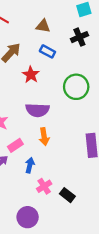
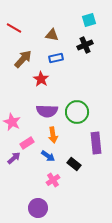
blue rectangle: (47, 51) -> (56, 58), turned -40
green circle: (76, 87) -> (77, 112), moved
blue arrow: (30, 165) -> (48, 156), moved, turned 112
black rectangle: (67, 195) -> (74, 164), moved

